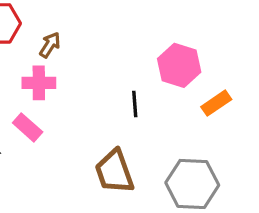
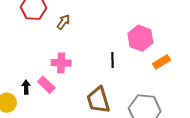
pink cross: (39, 83) -> (61, 63), moved
pink rectangle: (28, 127) -> (46, 85), moved

